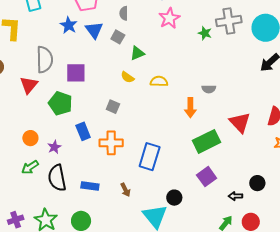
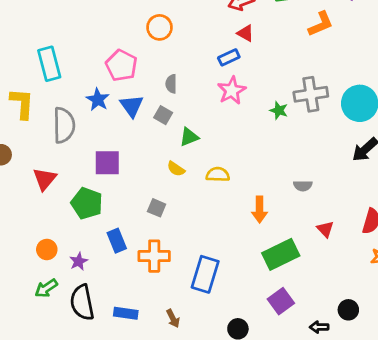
gray semicircle: (45, 60) -> (64, 125), moved
gray semicircle: (209, 89) -> (303, 186), moved
red triangle: (240, 122) -> (325, 229), size x0.6

